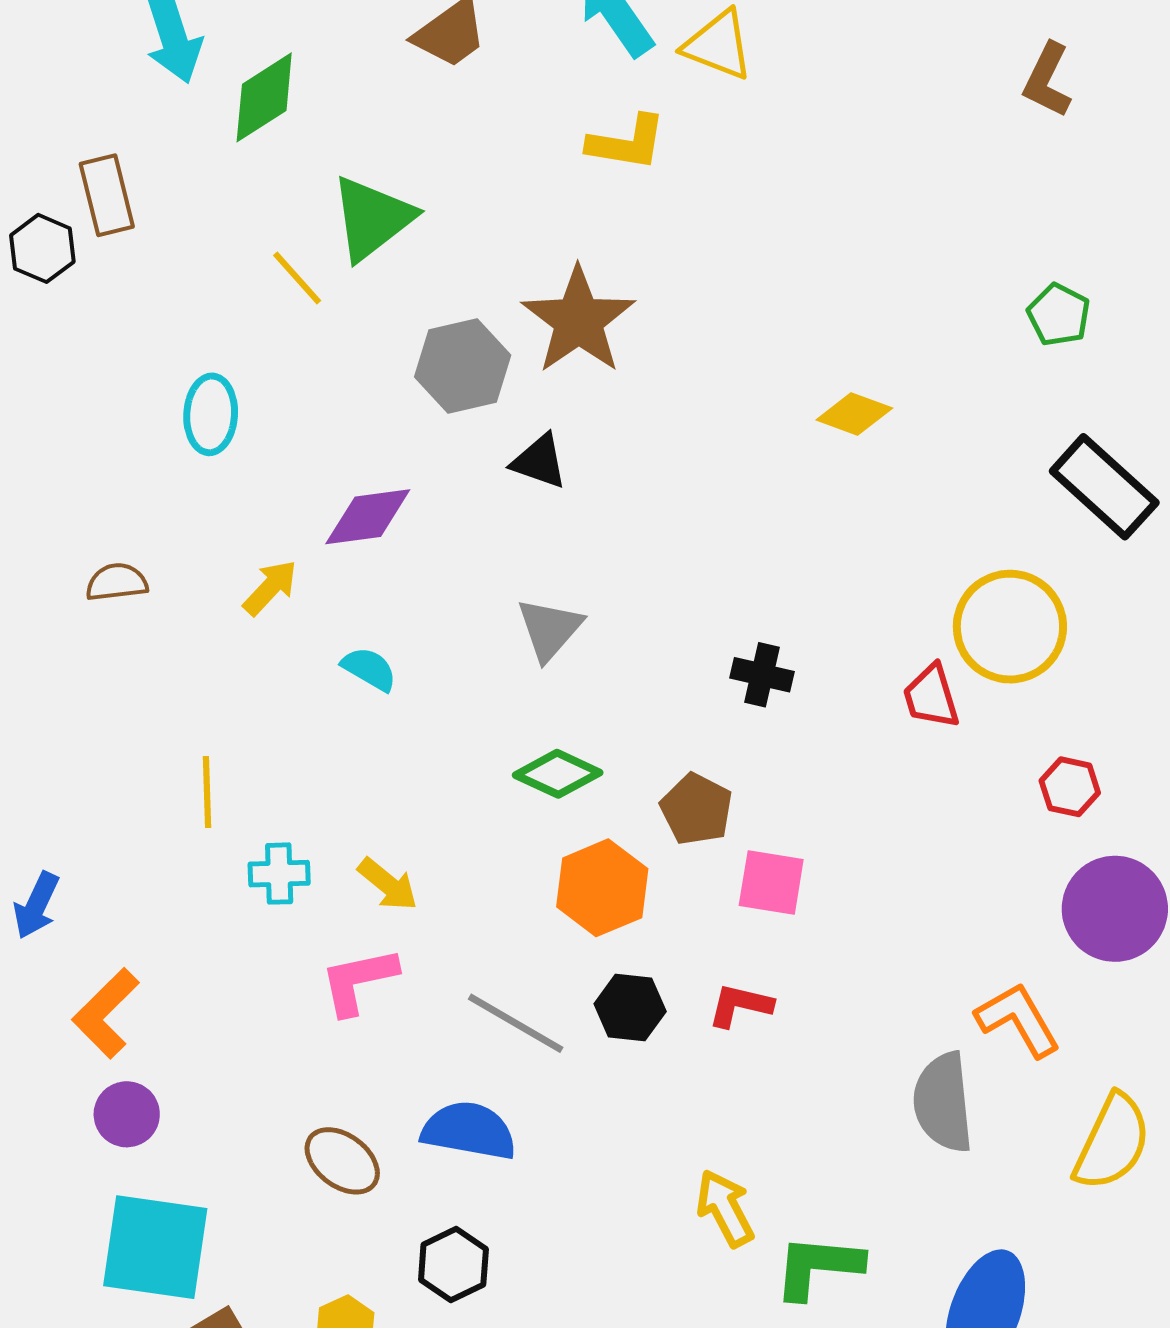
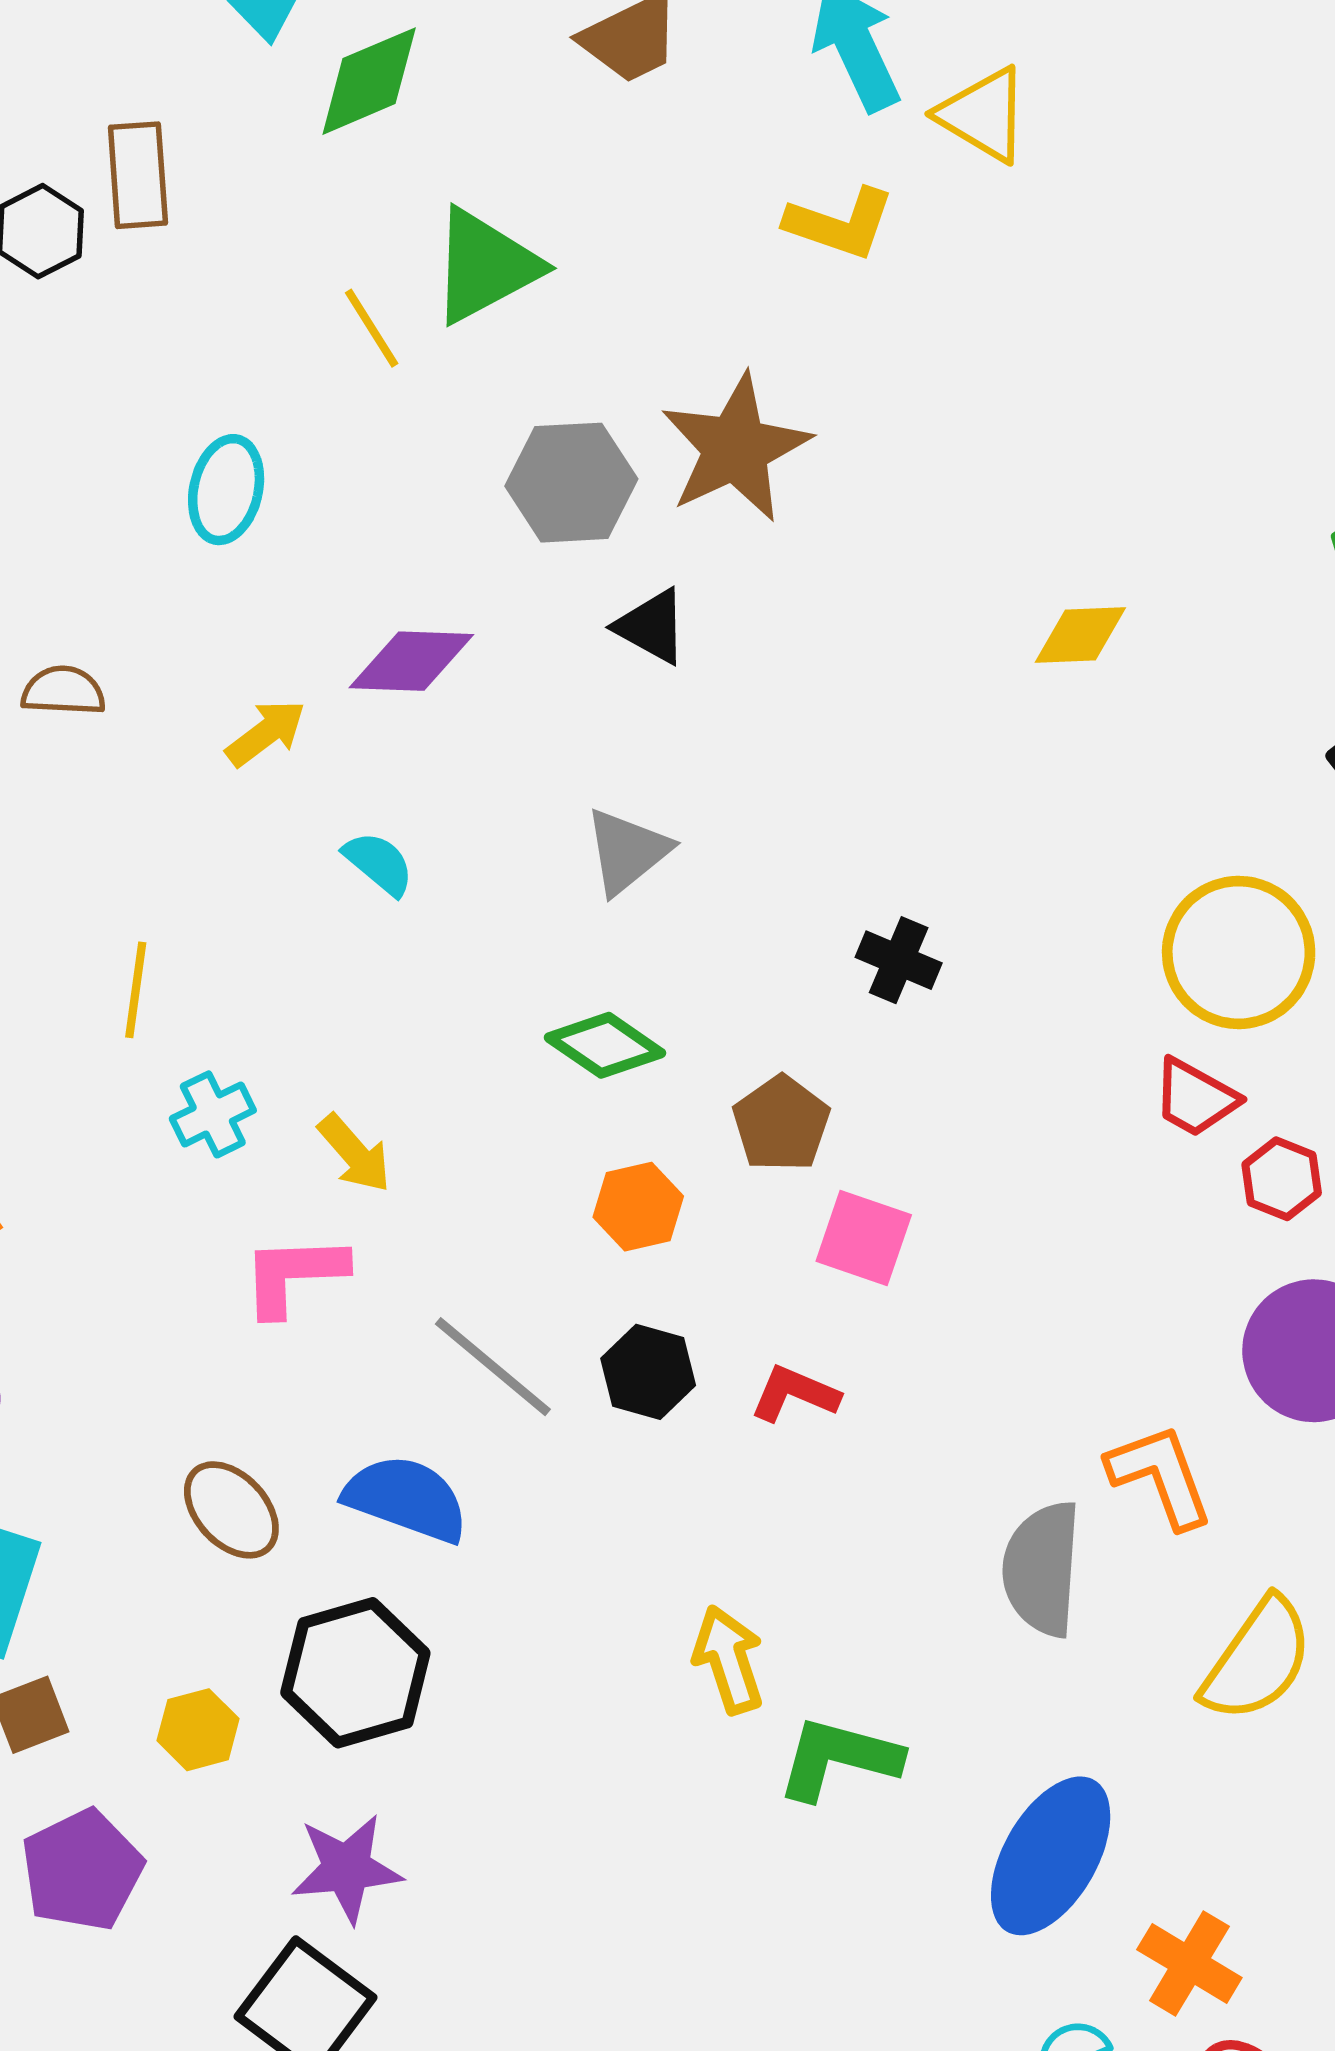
yellow diamond: (854, 414) -> (1080, 635), turned -32
red trapezoid: (931, 697) -> (1195, 1098), moved, turned -54
cyan cross: (279, 874) -> (213, 1114), turned -34
orange hexagon: (602, 888) -> (638, 1207), size x0.7
black hexagon: (453, 1265) -> (355, 1673), size x1.5

